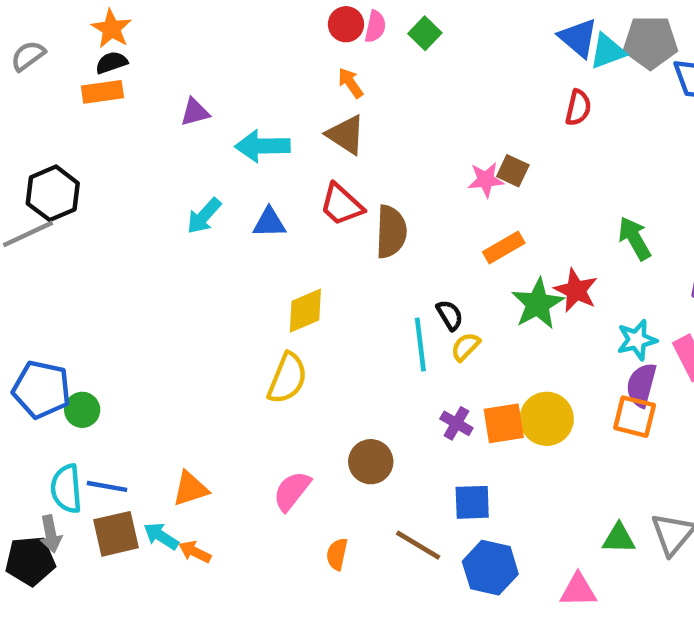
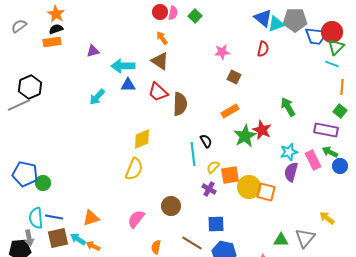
pink star: (486, 180) -> (222, 52), moved
blue triangle: (269, 223) -> (128, 85), moved
yellow semicircle: (465, 347) -> (213, 167), moved
orange square: (635, 417) -> (266, 192), moved
orange square: (504, 423) -> (230, 175), moved

